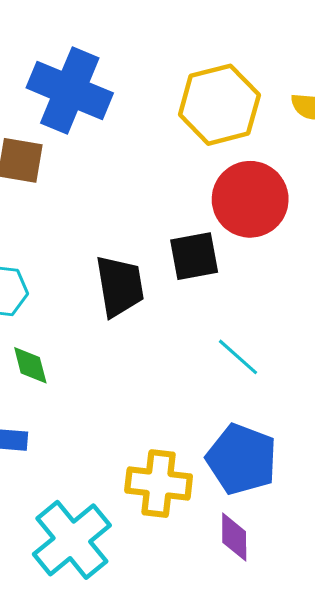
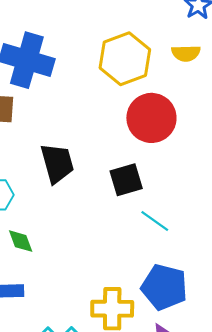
black square: (194, 256) -> (126, 180), moved
black trapezoid: (120, 286) -> (57, 163), moved

